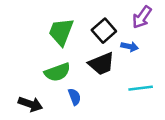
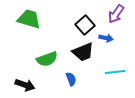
green trapezoid: (61, 32) -> (29, 19), moved, turned 85
blue semicircle: (75, 97) -> (71, 79), moved

